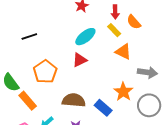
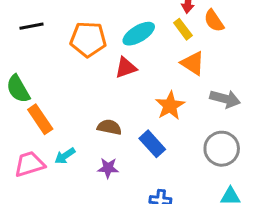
black line: (29, 37) -> (32, 26), moved
orange pentagon: (45, 72) -> (88, 39), moved, turned 30
orange star: (123, 92) -> (170, 106), moved
brown semicircle: (74, 100) -> (109, 127), size x0.7

